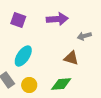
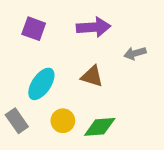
brown triangle: (71, 58) -> (92, 76), moved
yellow circle: (29, 85) -> (63, 121), moved

